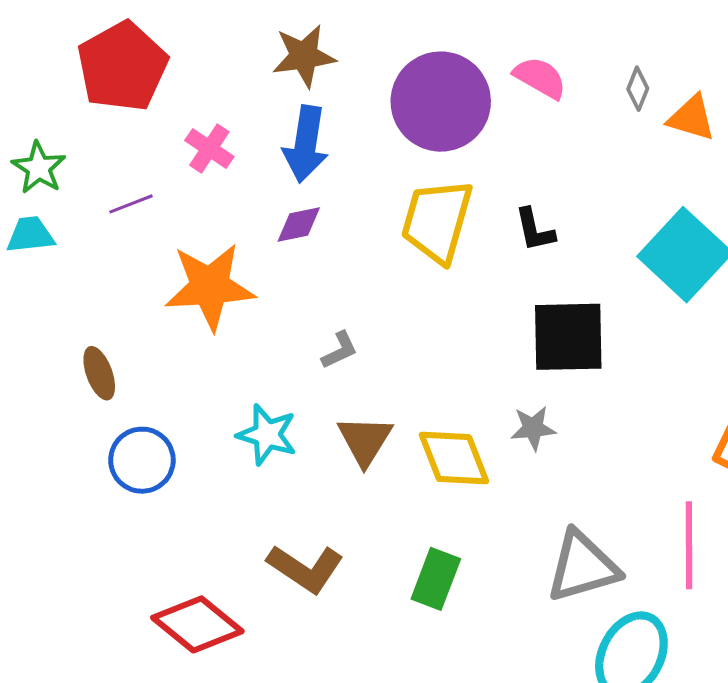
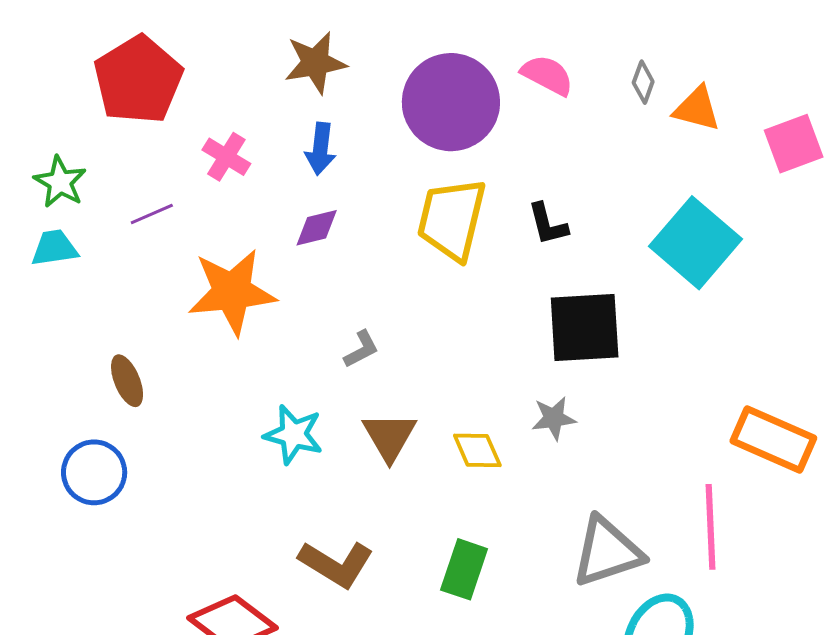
blue arrow: (306, 144) -> (320, 149), size x0.7
yellow diamond: (454, 458) -> (477, 450), size x0.7
blue circle: (142, 460) -> (94, 472), moved

